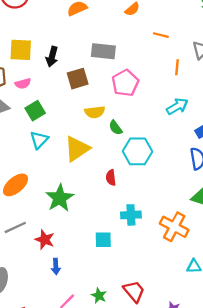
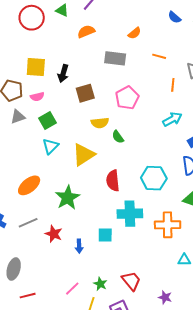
gray rectangle: (103, 51) -> (115, 58), moved
cyan hexagon: (138, 151) -> (154, 178), moved
red semicircle: (111, 178) -> (113, 181), size x1.5
cyan cross: (131, 215) -> (130, 214), size x1.4
orange cross: (174, 227) -> (168, 225), turned -30
blue arrow: (56, 266) -> (79, 246), moved

